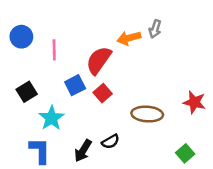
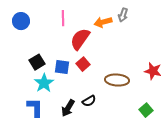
pink line: (54, 50) -> (63, 18), moved
blue square: (75, 85) -> (62, 67), moved, turned 35
black square: (27, 92) -> (37, 62), moved

